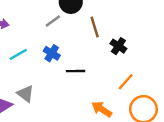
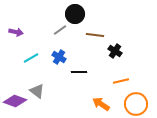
brown line: (95, 27) -> (95, 35), turned -66
orange line: (126, 82) -> (121, 81), turned 35

